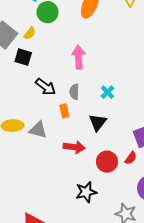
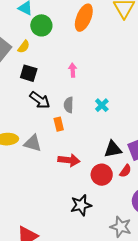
black square: (23, 57) -> (29, 73), moved
pink arrow: (79, 57) -> (73, 70), size x0.6
black triangle: (98, 122) -> (113, 149), moved, turned 42

